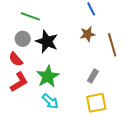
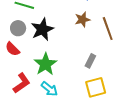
black star: (47, 41) -> (42, 29), turned 30
red L-shape: (19, 82) -> (22, 83), moved

